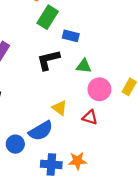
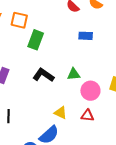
blue rectangle: (71, 36) -> (86, 36), moved
black L-shape: (48, 60) -> (43, 75), turned 60

